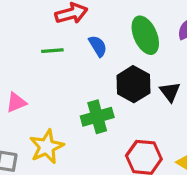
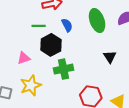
black hexagon: (133, 84) -> (51, 45), moved
pink triangle: (16, 102) -> (24, 58), moved

